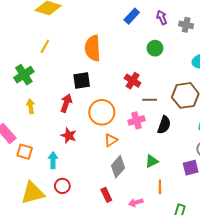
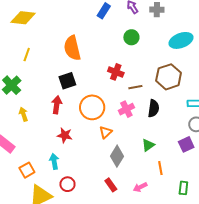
orange square: (25, 152) -> (27, 170), moved, turned -35

